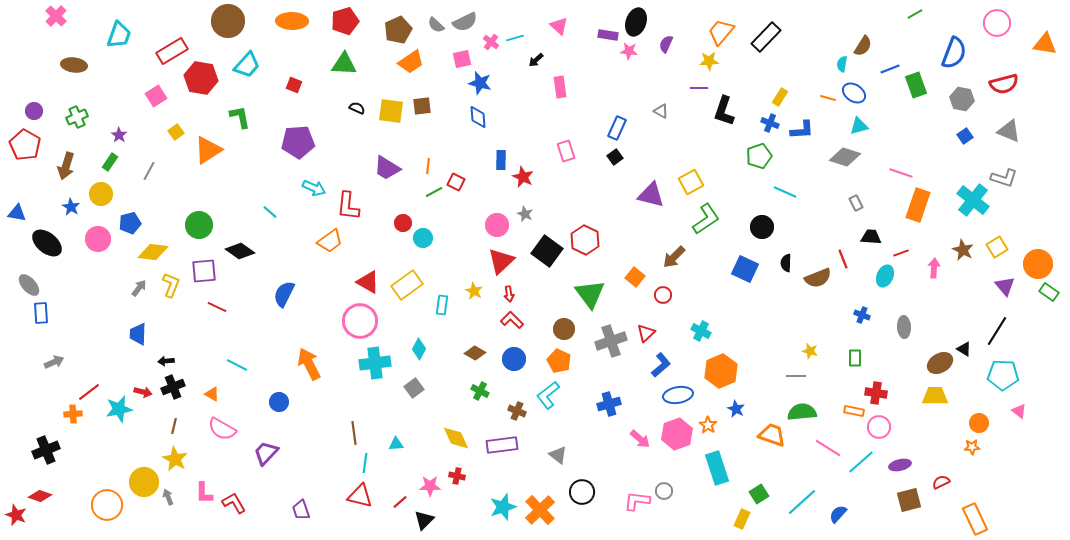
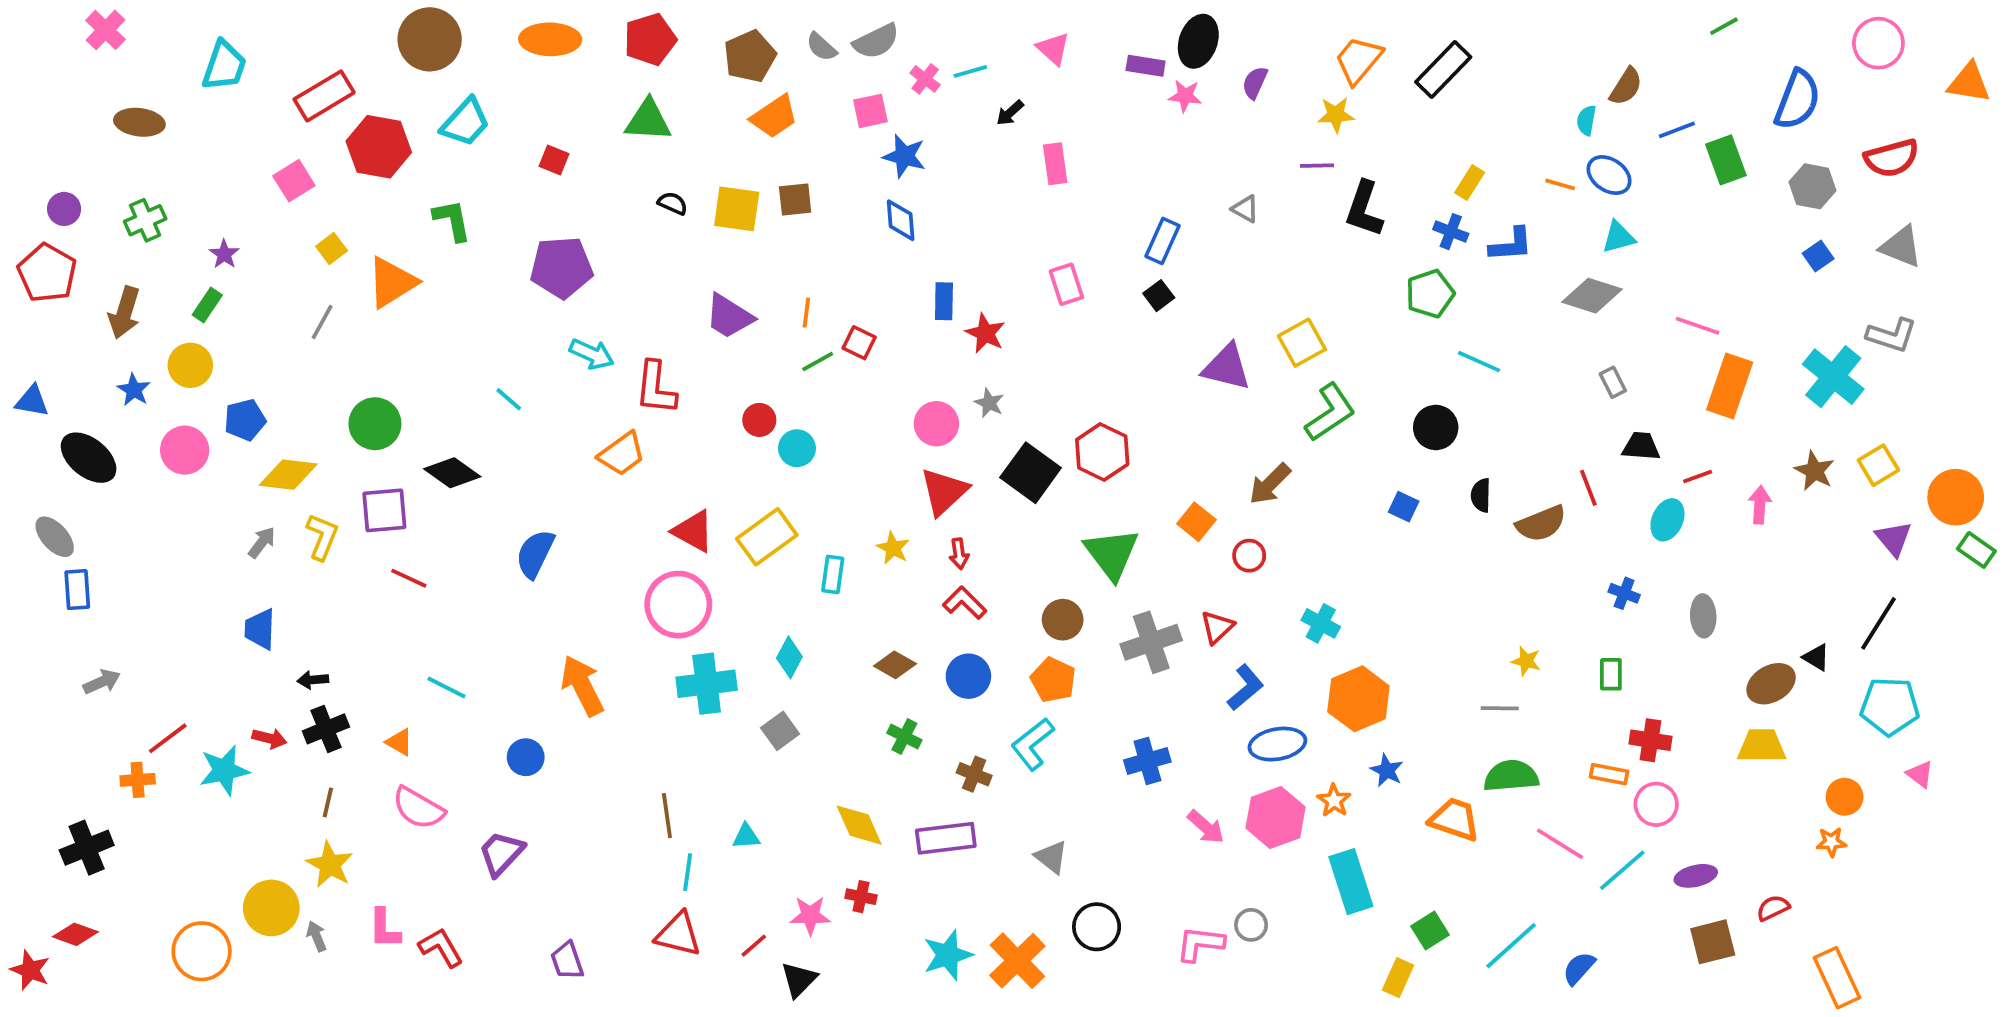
gray line: (149, 171) -> (322, 322), moved
blue square: (745, 269) -> (1404, 507), size x0.6

